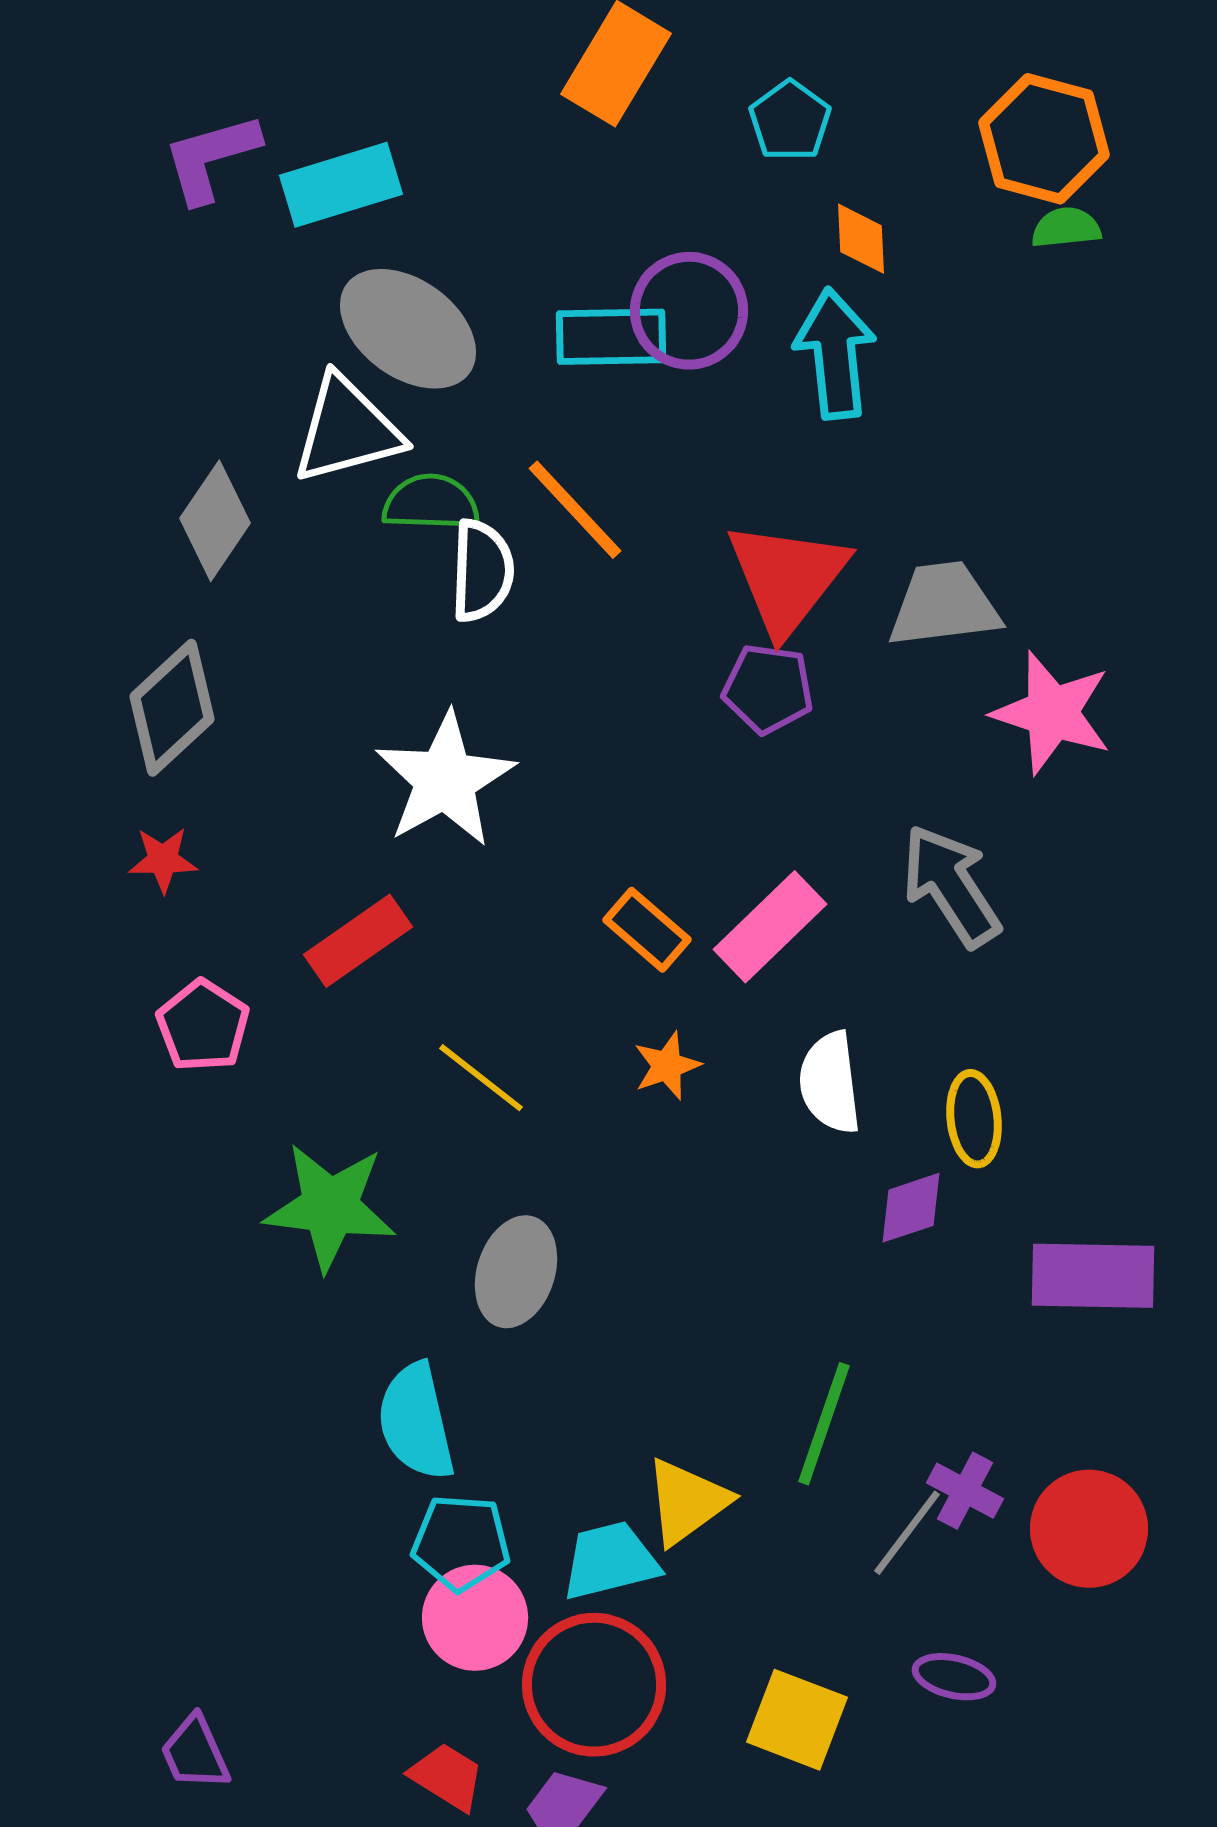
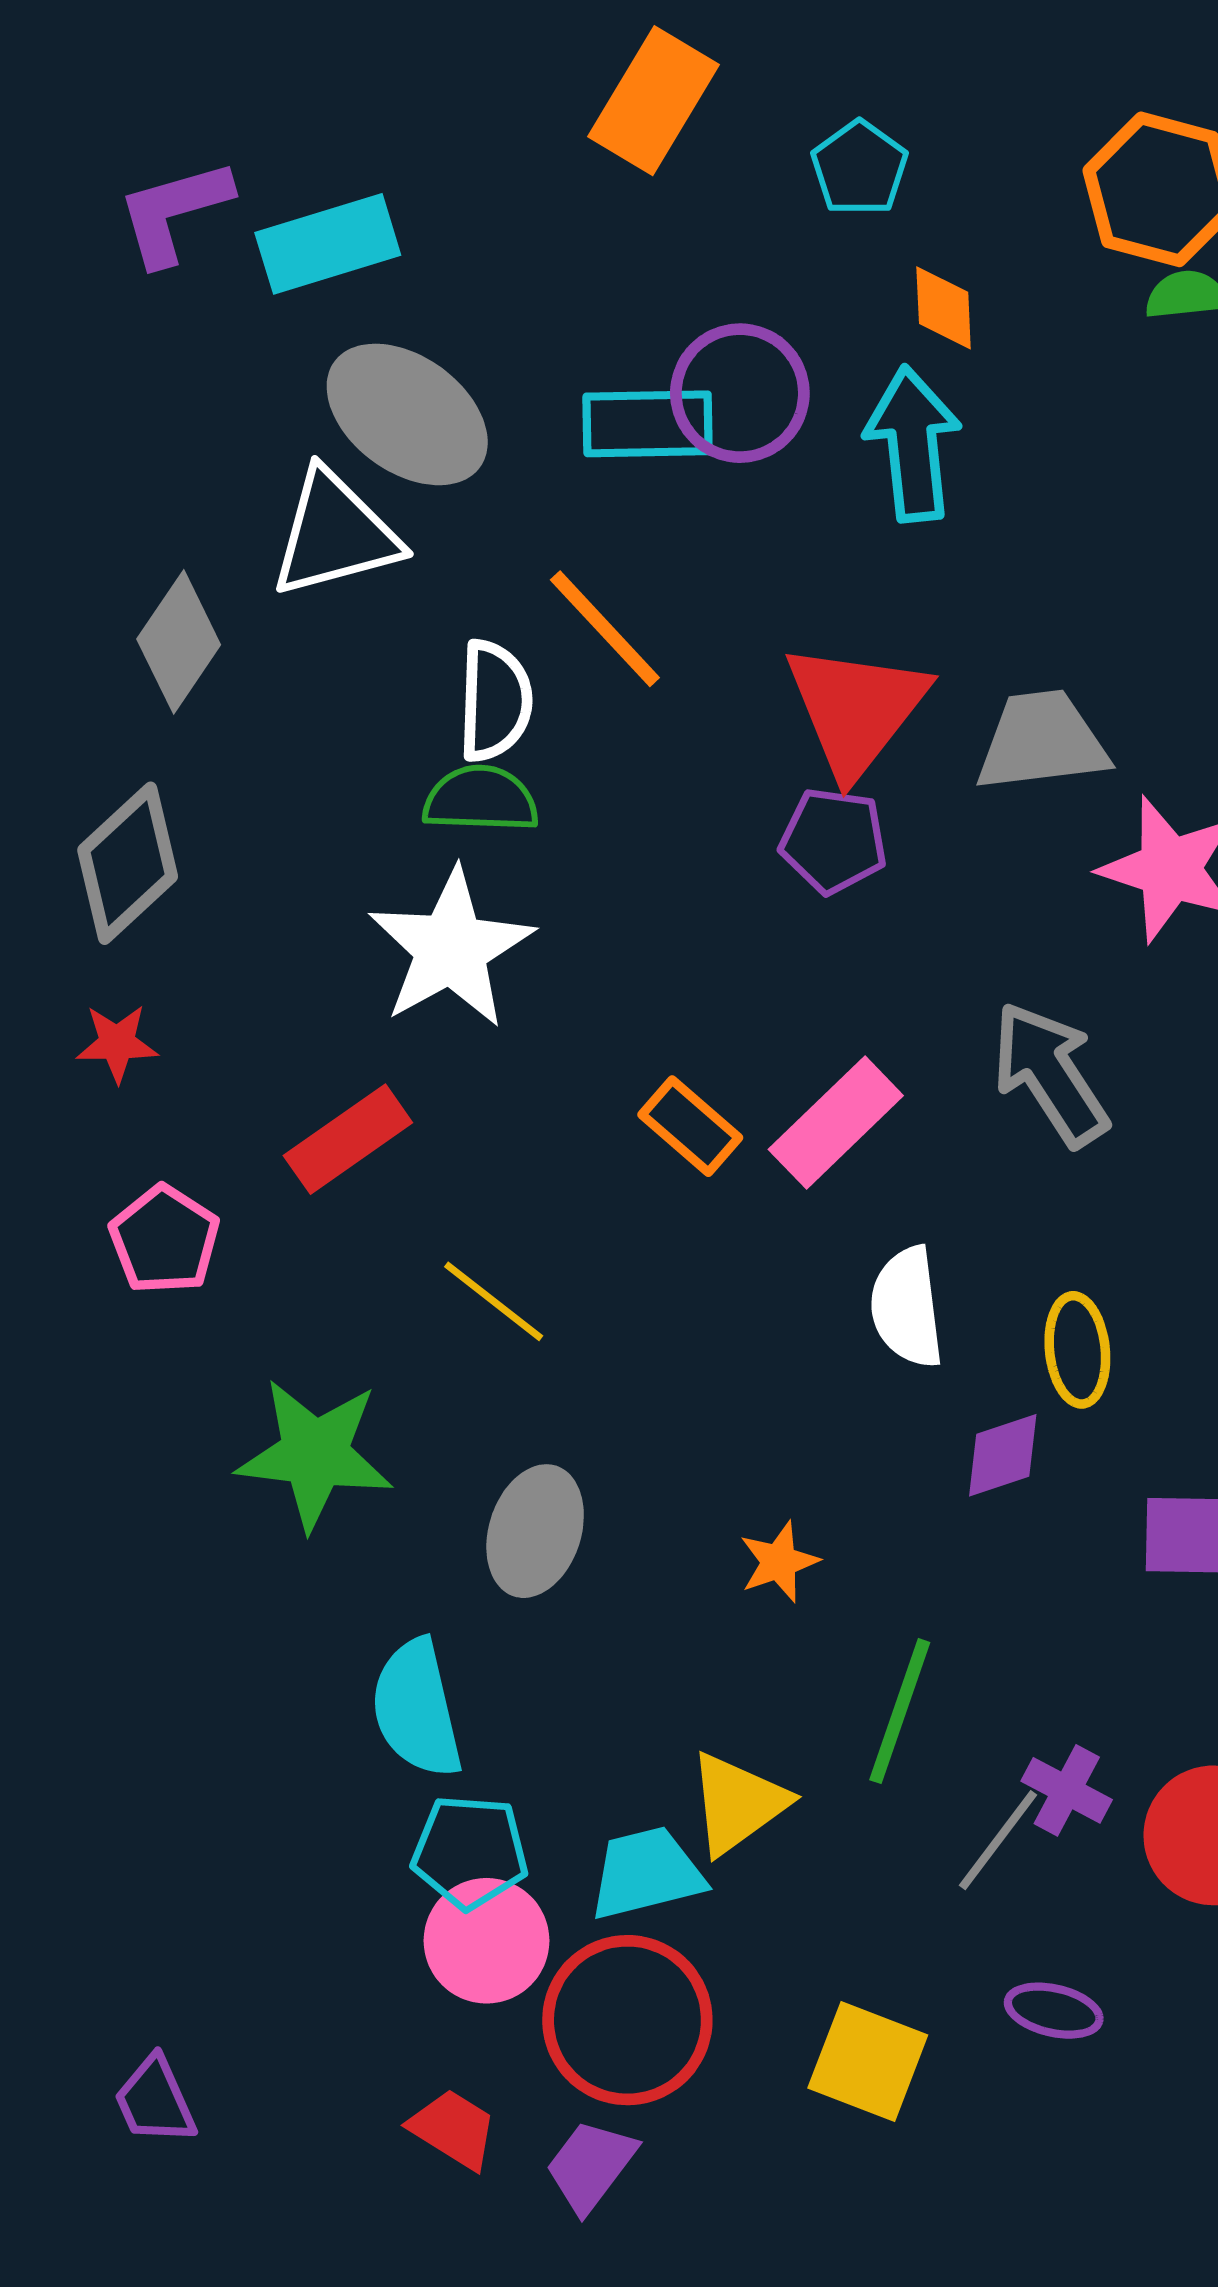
green semicircle: (431, 503) -> (481, 799), moved
orange star: (667, 1066) -> (779, 1562), moved

